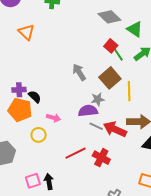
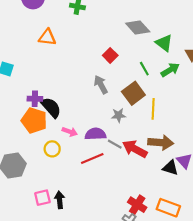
orange triangle: (26, 32) -> (47, 37), turned -42
red square: (111, 46) -> (110, 55), moved
black semicircle: (35, 97) -> (51, 107), size x1.5
purple semicircle: (88, 111) -> (95, 134), moved
red line: (76, 153) -> (92, 159), moved
red cross: (101, 158) -> (137, 205), moved

